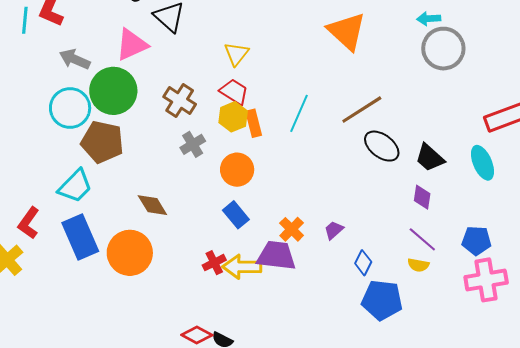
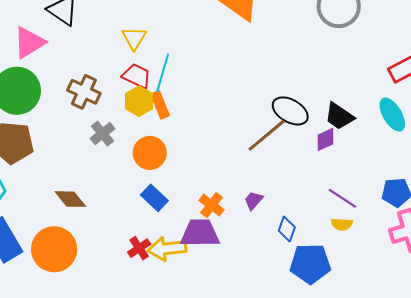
brown line: (362, 110) -> (267, 135), moved
cyan line: (299, 113) -> (163, 73), moved
purple diamond: (422, 197) -> (326, 139), moved, turned 65

